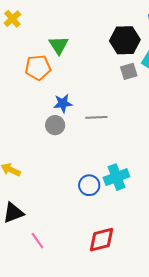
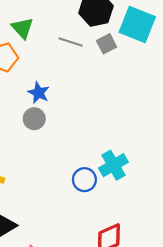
blue star: (63, 103) -> (39, 93), turned -30
gray line: (96, 117) -> (71, 42), moved, turned 30

